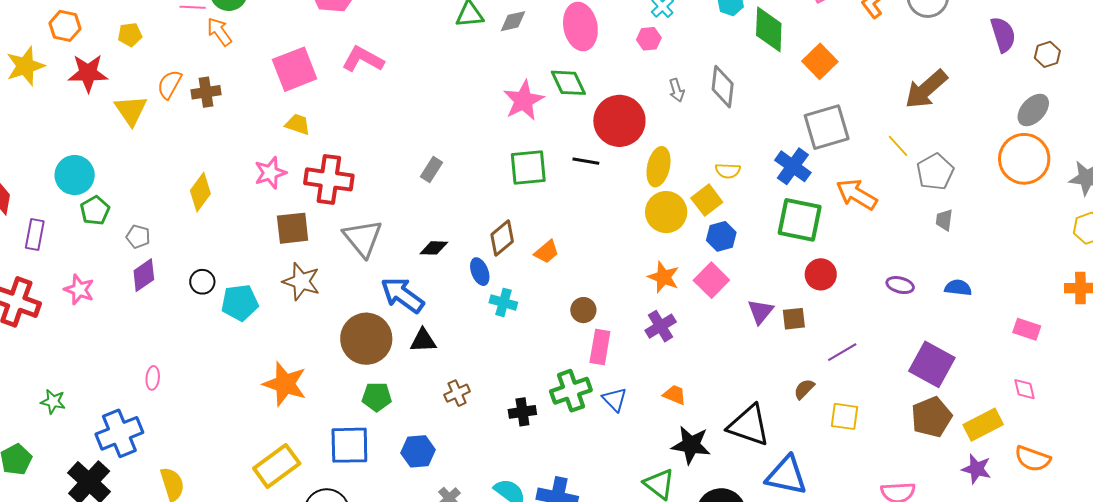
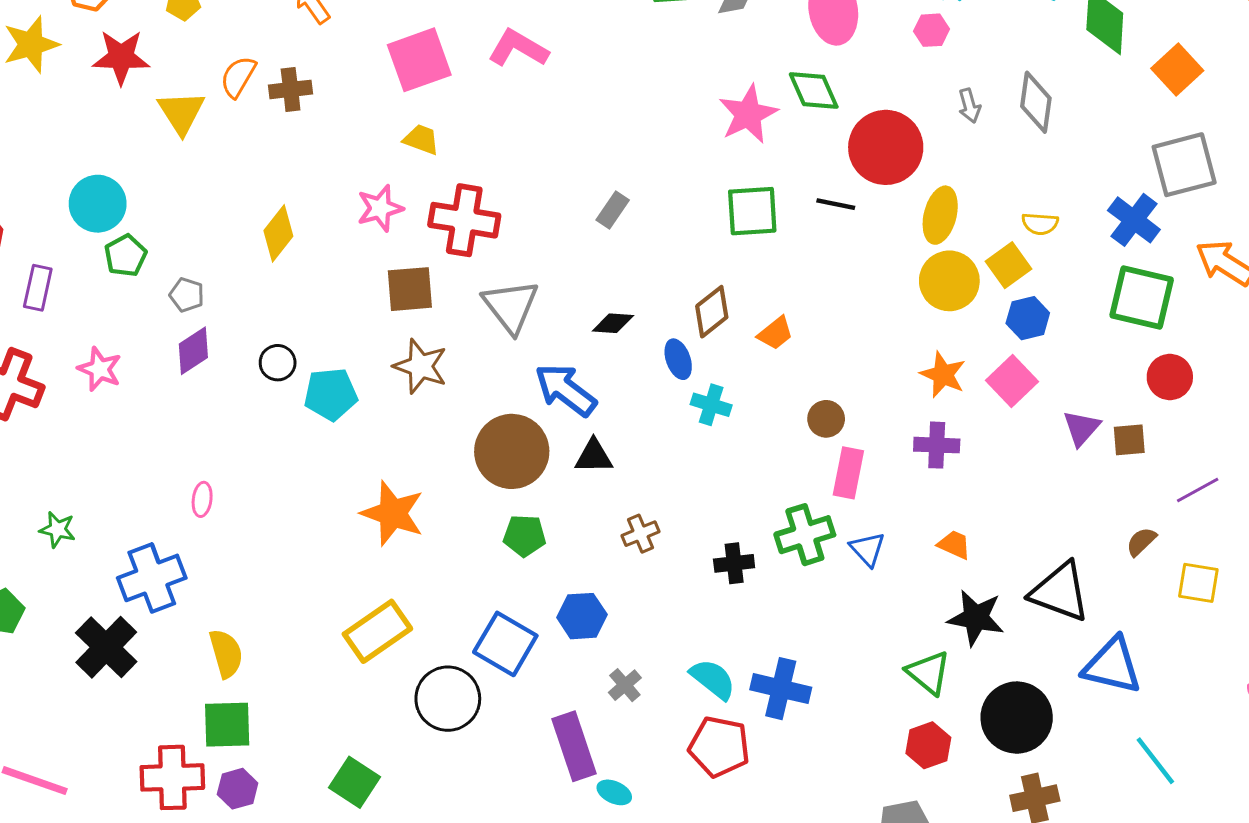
purple cross: (661, 326) -> (937, 445), turned 32
blue square: (349, 445) -> (505, 644), moved, turned 30

